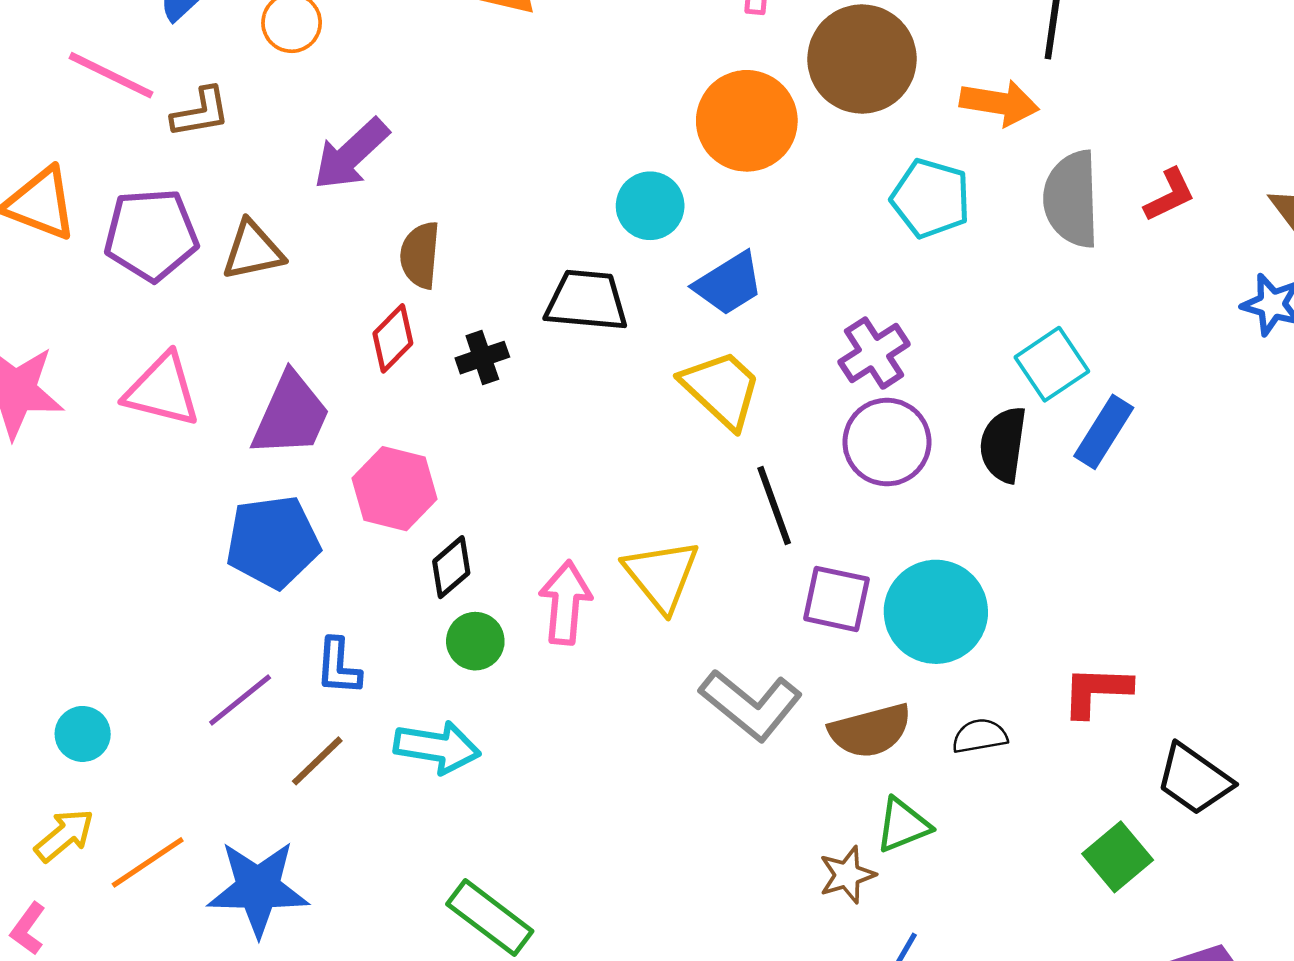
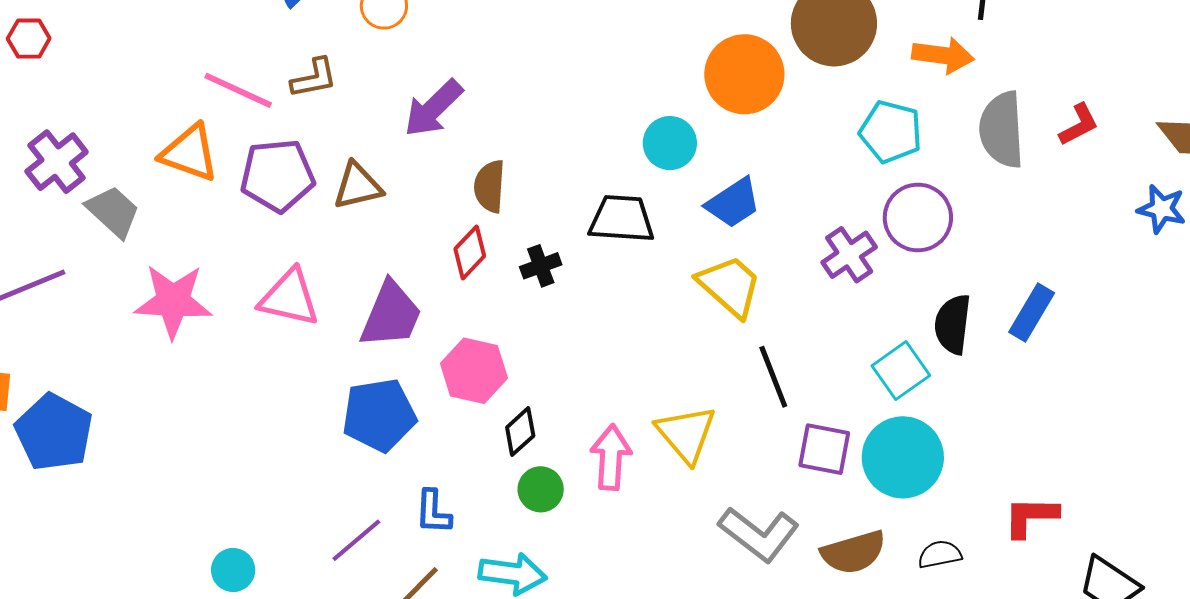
pink line: (111, 75) -> (238, 90), moved
cyan square: (1052, 364) -> (901, 371), moved
purple circle: (887, 442) -> (918, 217), moved

